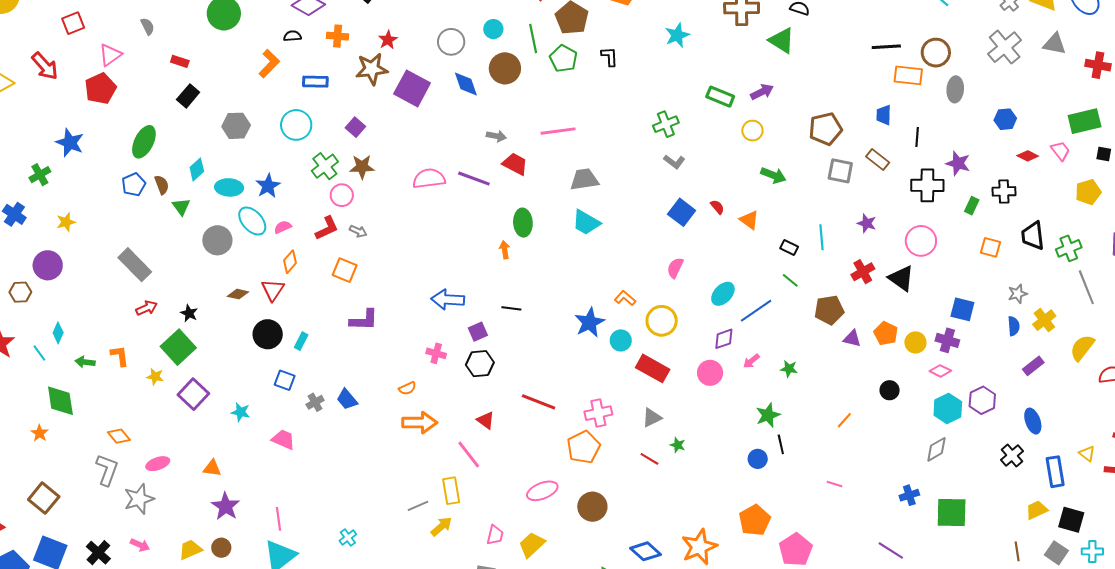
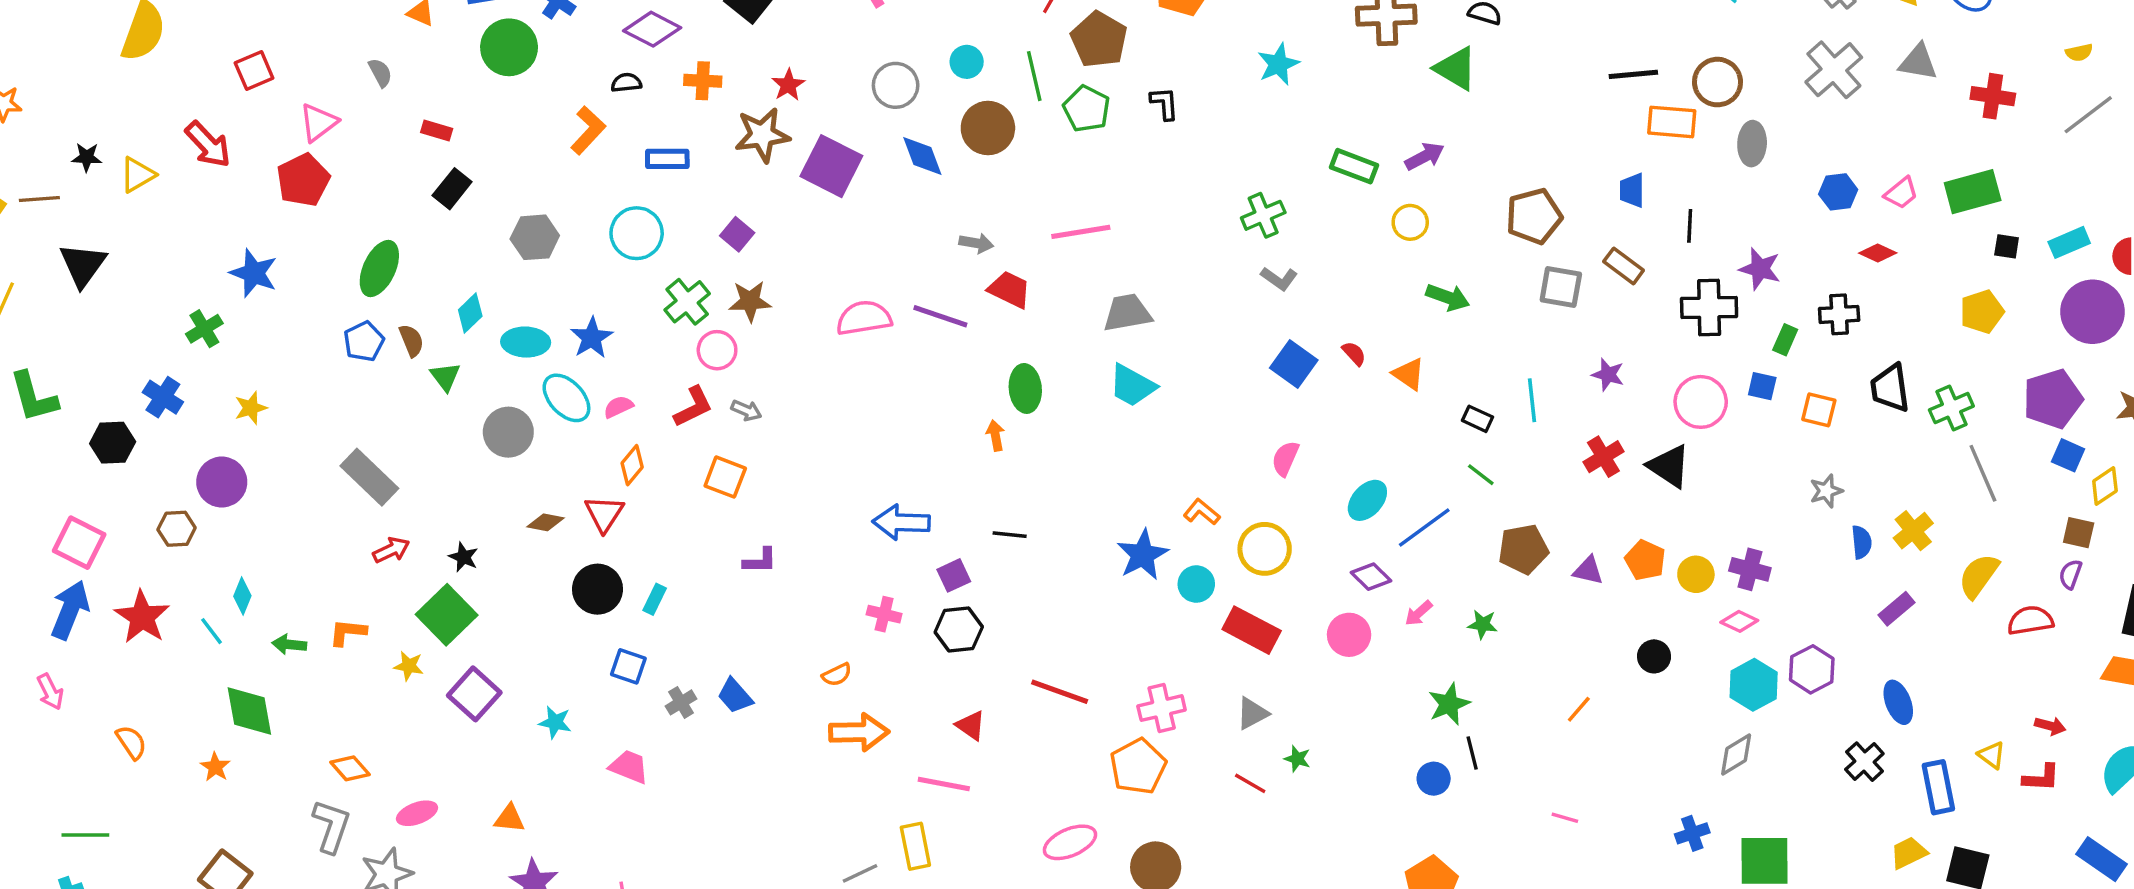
pink trapezoid: (1060, 151) -> (1901, 193), moved, turned 90
gray star: (1018, 294) -> (1826, 491), moved
blue square: (962, 309) -> (1762, 386), moved, size x0.7
brown pentagon: (829, 310) -> (1523, 549), moved
purple L-shape: (364, 320) -> (760, 561), size x0.7
purple diamond: (724, 339) -> (1371, 577), turned 65
orange L-shape: (120, 356) -> (348, 632), turned -75
pink line: (469, 455) -> (944, 784), turned -40

